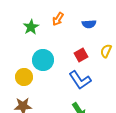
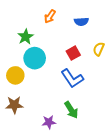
green star: (31, 27) -> (25, 37), moved

